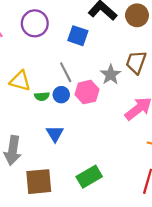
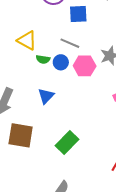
blue square: (78, 36) -> (78, 14), moved, turned -36
gray line: (66, 72) -> (70, 43), turned -54
green rectangle: (89, 177) -> (67, 142), turned -30

